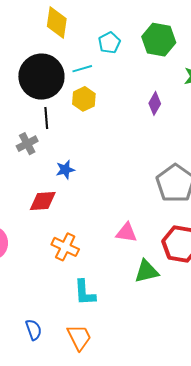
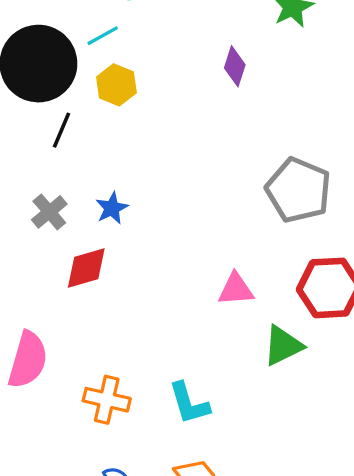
black line: (46, 118) -> (62, 130), turned 40
gray cross: (27, 144) -> (49, 212), moved
orange cross: (65, 247) -> (107, 400), moved

